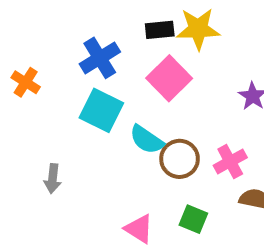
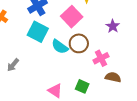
brown circle: (180, 159) -> (79, 43), moved
gray arrow: (53, 179) -> (13, 65), turned 32

